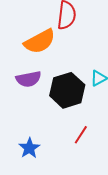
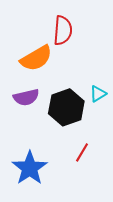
blue star: (29, 148) -> (30, 168), size x1.6

